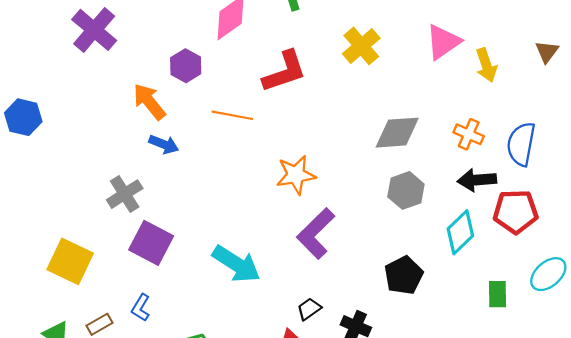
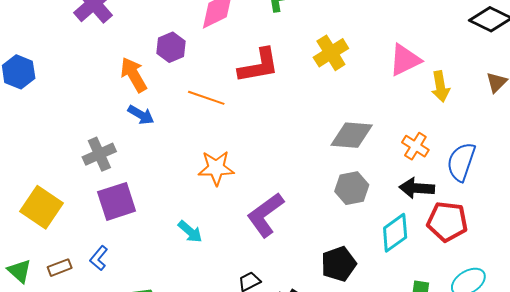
orange star: (296, 175) -> (216, 168), moved
purple square: (151, 243) -> (117, 201), turned 36
cyan arrow: (236, 264) -> (190, 232), size x0.6

